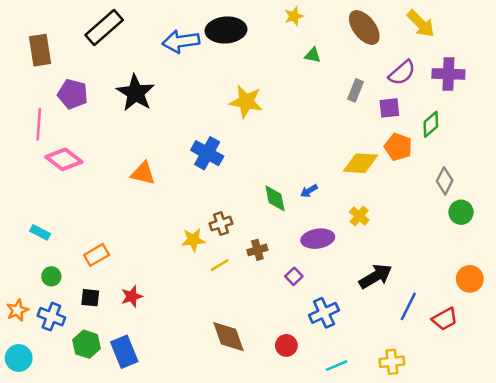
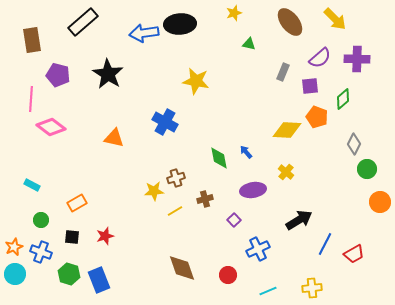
blue arrow: (309, 191) -> (246, 152), turned 80
orange circle: (470, 279) -> (380, 202), moved
cyan circle: (19, 358) -> (15, 274), moved

